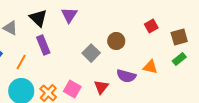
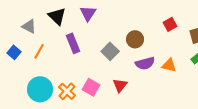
purple rectangle: (43, 45) -> (73, 43), moved
orange line: (21, 62) -> (39, 51), moved
purple semicircle: (126, 76) -> (145, 63), moved, turned -30

